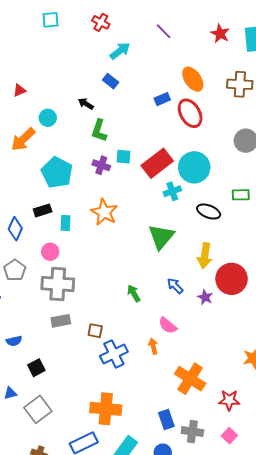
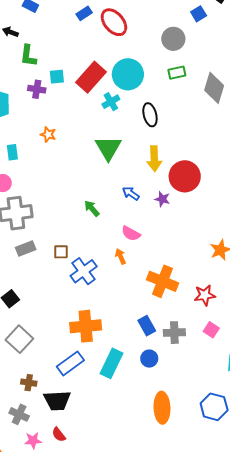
green rectangle: (241, 195) -> (177, 73), moved
orange star: (104, 212) -> (48, 134), size x0.6
black ellipse: (209, 212) -> (150, 115), turned 65

